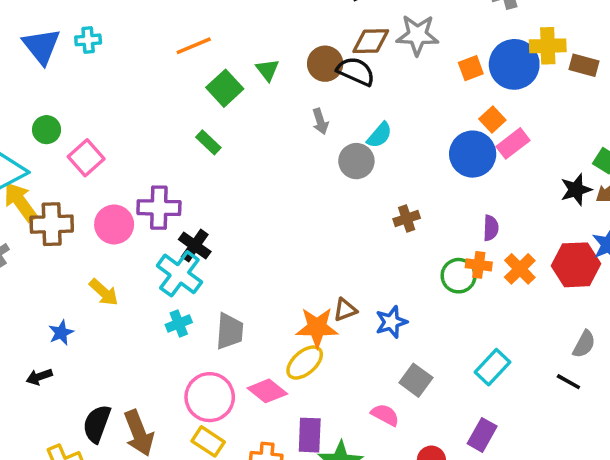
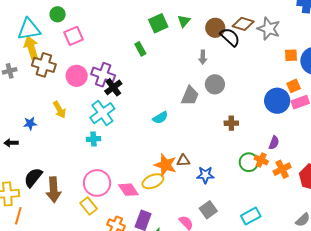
cyan semicircle: (380, 135) -> (160, 118), moved
black cross: (195, 246) -> (113, 87), moved
gray trapezoid: (230, 331) -> (190, 96), moved

